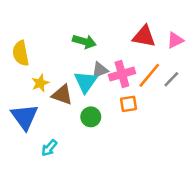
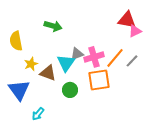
red triangle: (144, 36) -> (127, 20), moved
green arrow: (84, 42) -> (53, 26), moved
orange square: (128, 104) -> (99, 80), size x1.6

